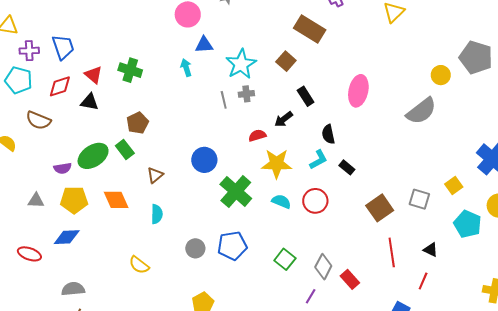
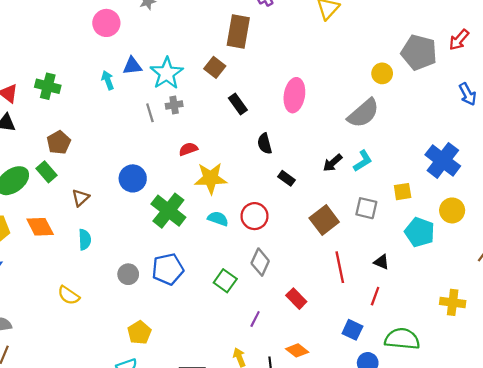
brown rectangle: (310, 29) -> (238, 31), turned 72
blue triangle: (204, 45) -> (132, 66), moved
black arrow: (284, 119) -> (333, 163), moved
cyan L-shape: (318, 160) -> (363, 161), moved
yellow square: (454, 186) -> (403, 192), turned 30
gray diamond: (323, 267) -> (260, 262), moved

